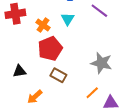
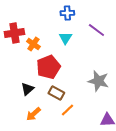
orange cross: (43, 25) -> (33, 44), moved
black triangle: (19, 71) -> (27, 89), moved, turned -32
orange line: (92, 93) -> (67, 110), moved

